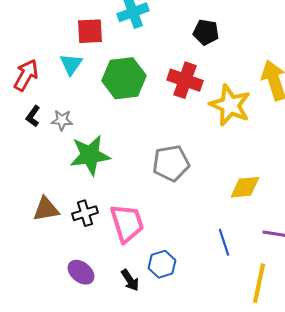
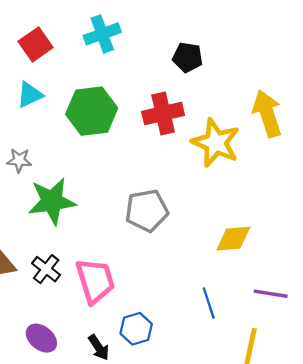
red square: (90, 31) -> (36, 44), moved, turned -32
cyan triangle: (71, 64) -> (30, 95), turned 30
red cross: (185, 80) -> (163, 113), turned -32
black cross: (85, 213) -> (46, 269), turned -35

